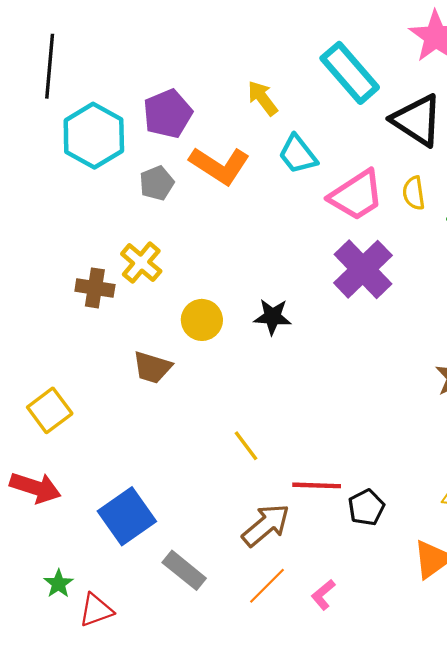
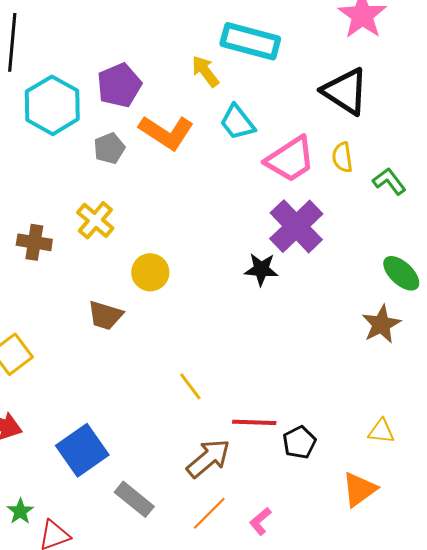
cyan rectangle: (350, 73) -> (250, 41), moved, turned -34
brown cross: (95, 288) -> (34, 242), moved
black star: (272, 317) -> (261, 269), moved

